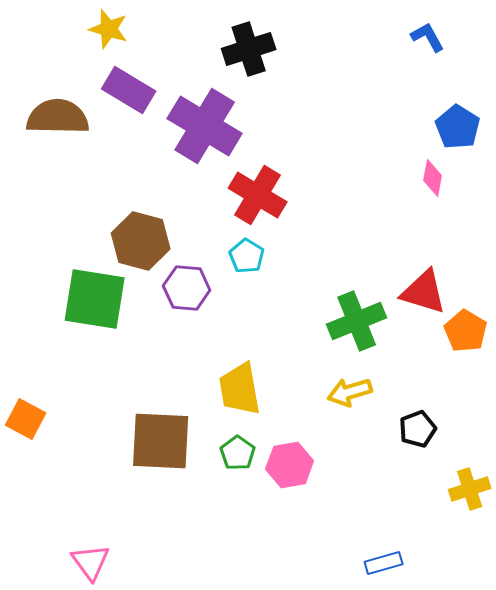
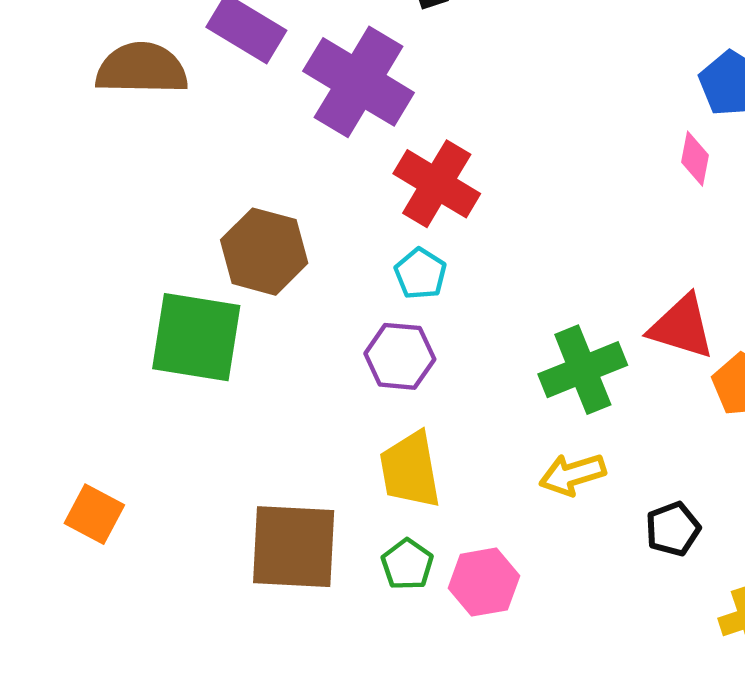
purple hexagon: (187, 288) -> (400, 356), moved

